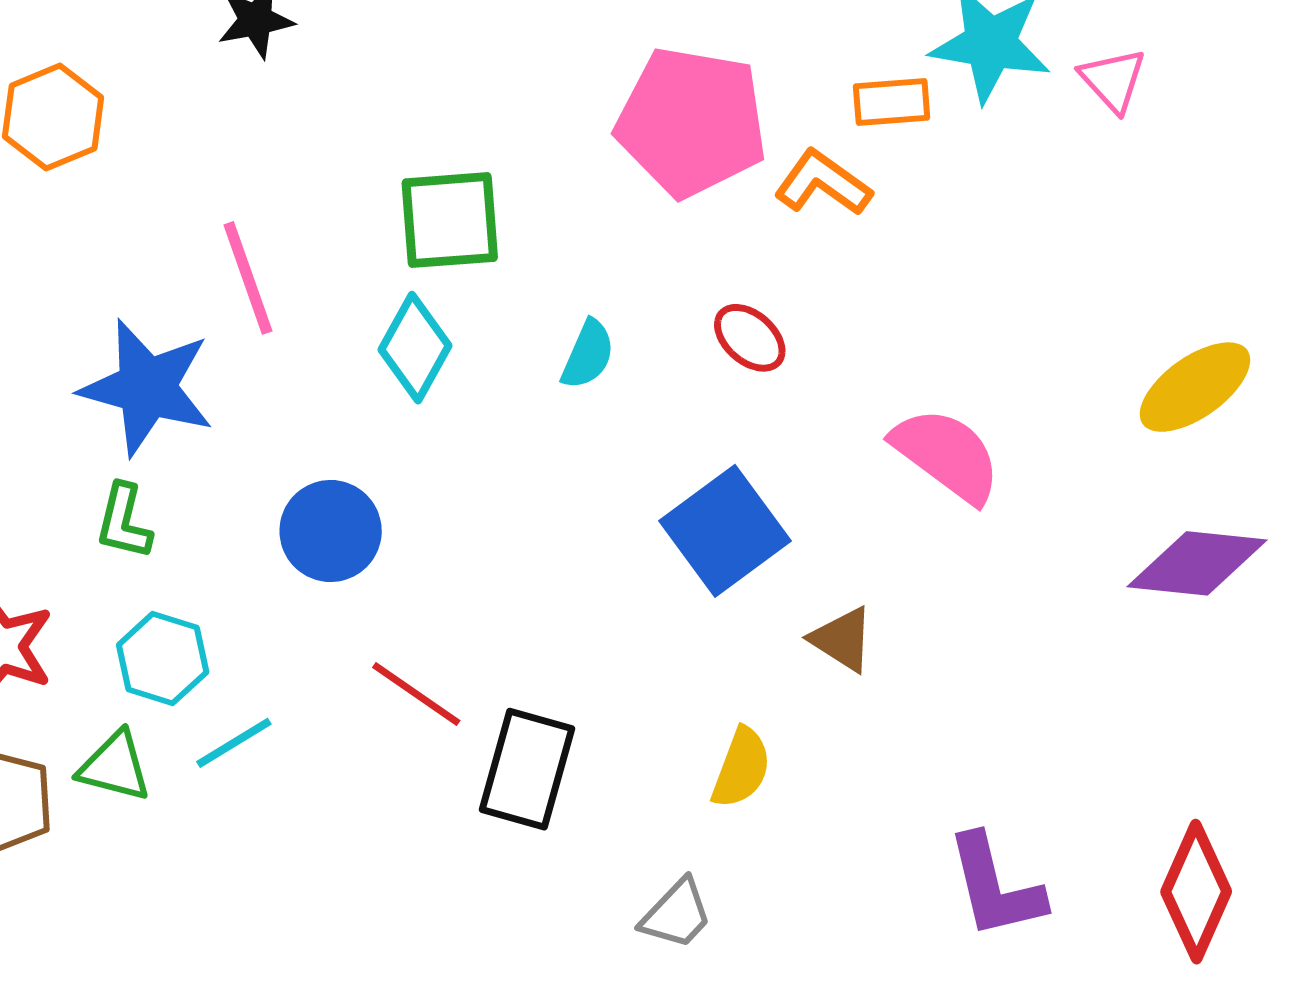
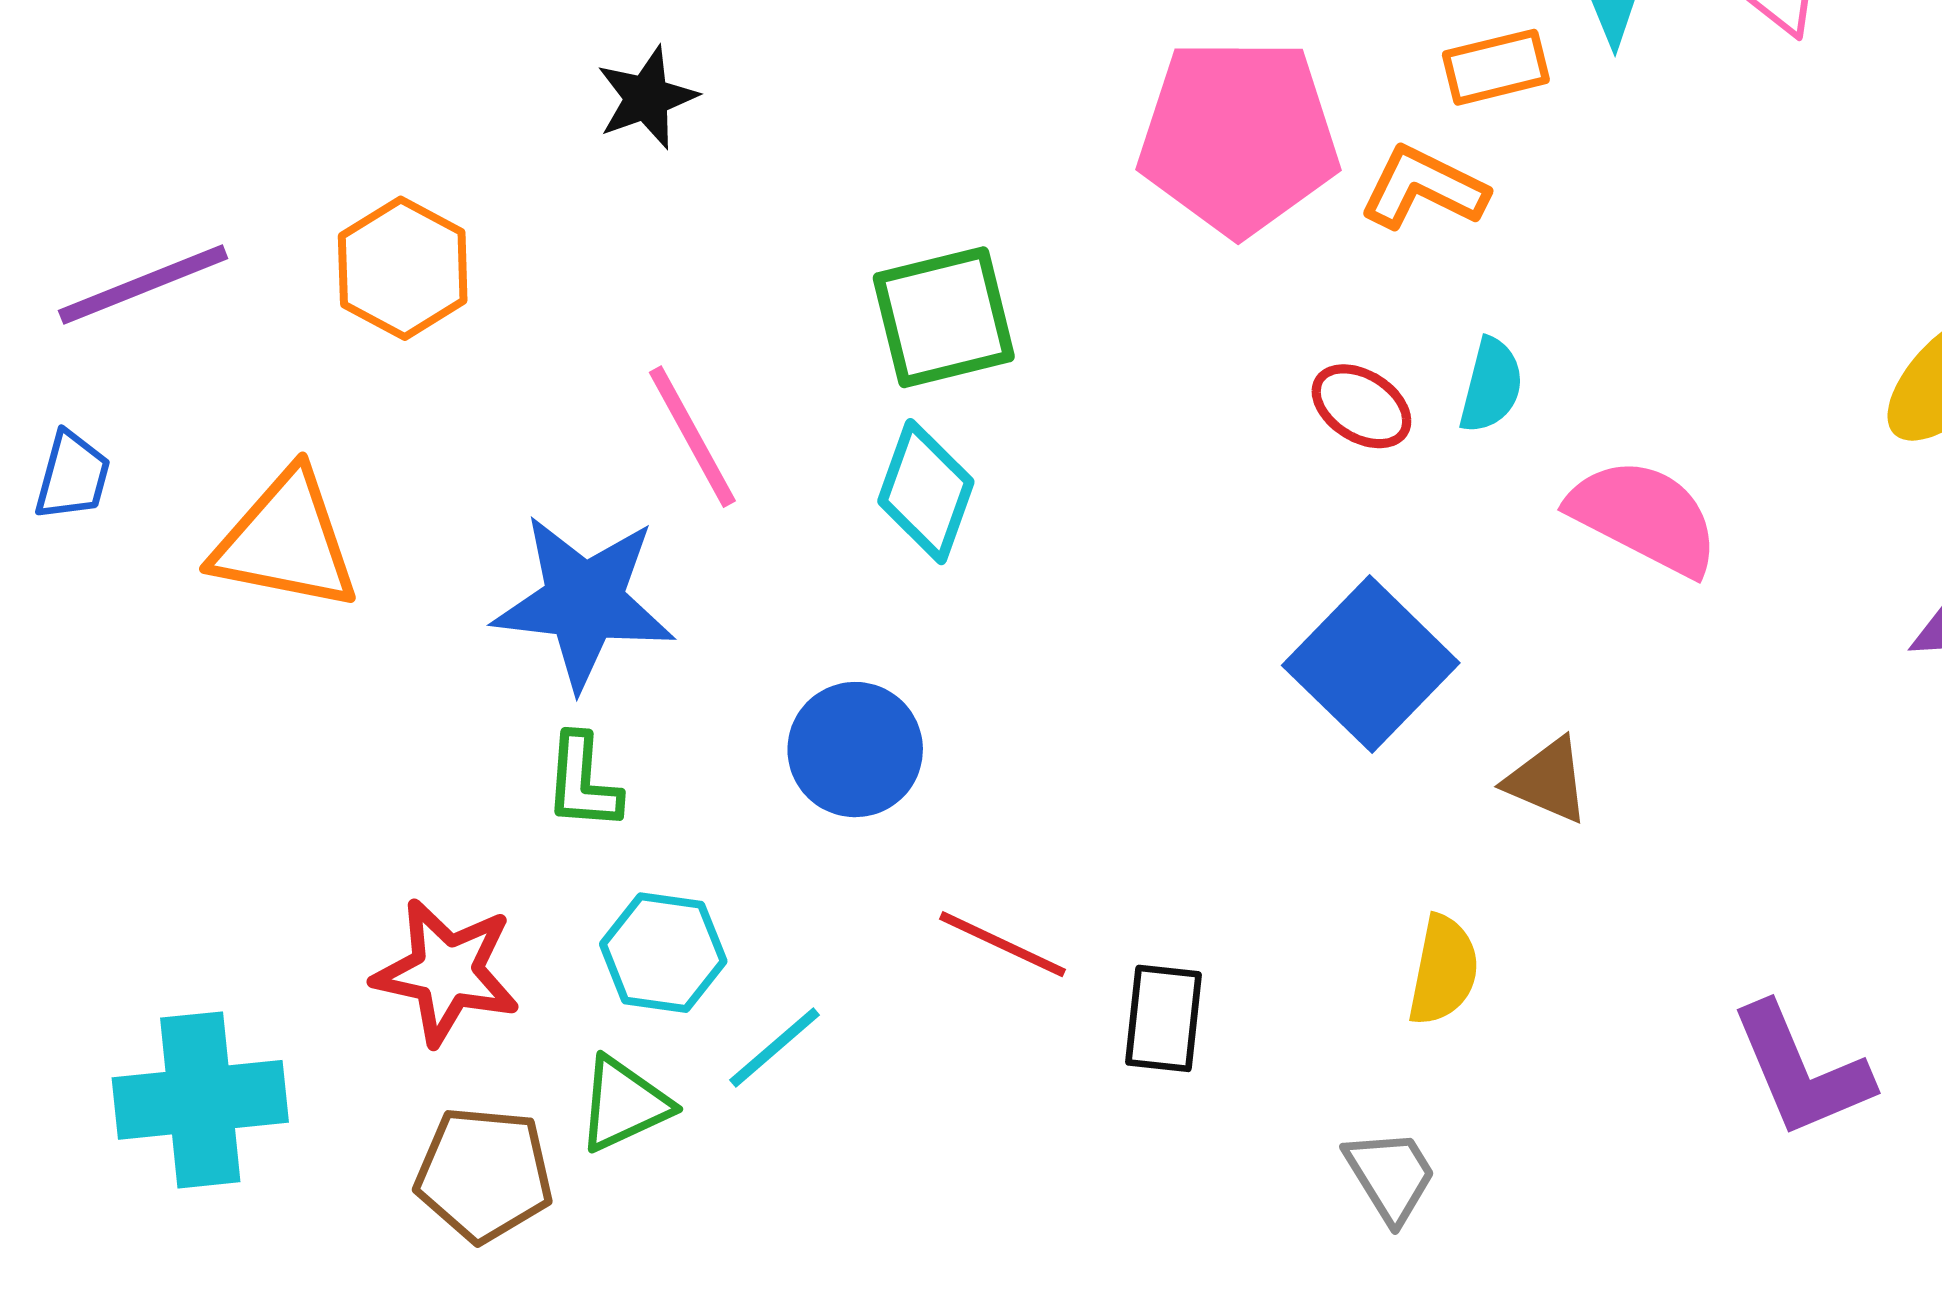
cyan semicircle: (588, 354) -> (1491, 385), moved
green triangle: (115, 766) -> (624, 1104), turned -30
black rectangle: (527, 769) -> (1164, 1018), size x0.7
gray trapezoid: (677, 914) -> (1390, 1176), turned -66

